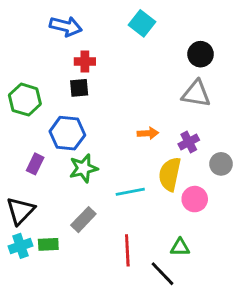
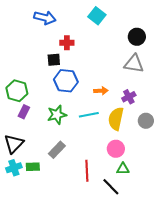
red cross: (85, 61) -> (67, 43), moved
green hexagon: (25, 100) -> (17, 91), moved
blue hexagon: (67, 133) -> (66, 81), moved
gray circle: (221, 164) -> (146, 121), moved
cyan line: (130, 192) -> (89, 115), moved
pink circle: (195, 199) -> (116, 149), moved

